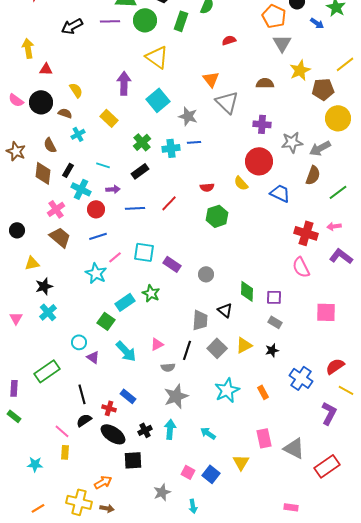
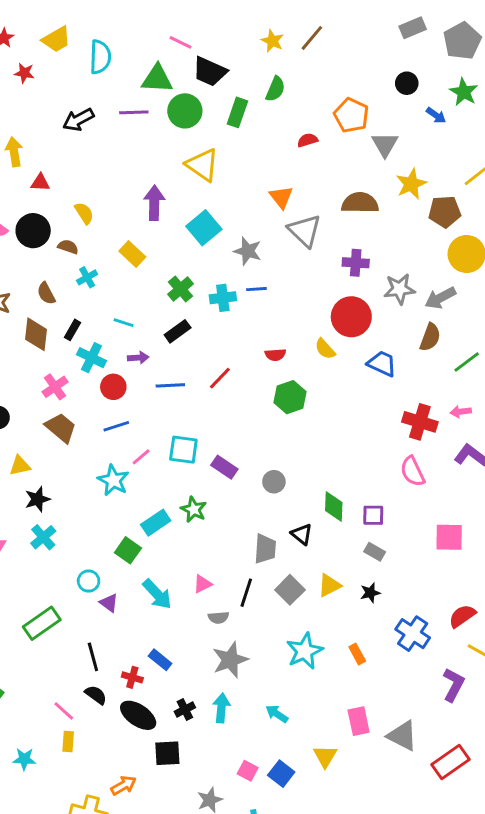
orange pentagon: (274, 16) -> (351, 115), moved
brown semicircle: (265, 83) -> (360, 203), size x1.4
black semicircle: (84, 420) -> (96, 695), turned 70

